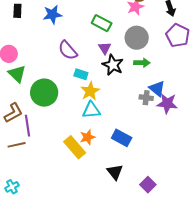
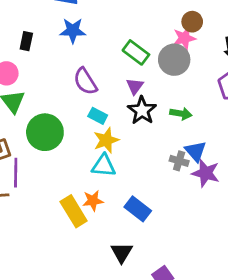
black rectangle: (17, 11) -> (26, 41), moved
gray circle: (137, 38) -> (174, 60), moved

